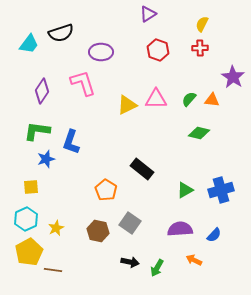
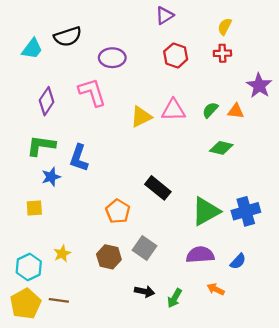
green triangle: (185, 190) -> (206, 211), size x1.6
cyan hexagon: (26, 219) -> (29, 267), moved
yellow pentagon: (29, 252) -> (25, 304), moved

